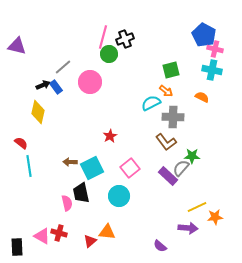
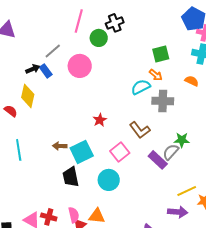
pink line: (103, 37) -> (79, 21), moved
brown L-shape: (166, 142) -> (140, 130), moved
red semicircle: (21, 143) -> (11, 111), moved
pink semicircle: (67, 203) -> (74, 215), moved

